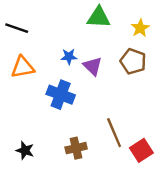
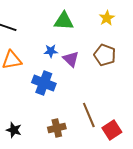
green triangle: (99, 17) -> (64, 21), moved
yellow star: (140, 28) -> (107, 18), moved

